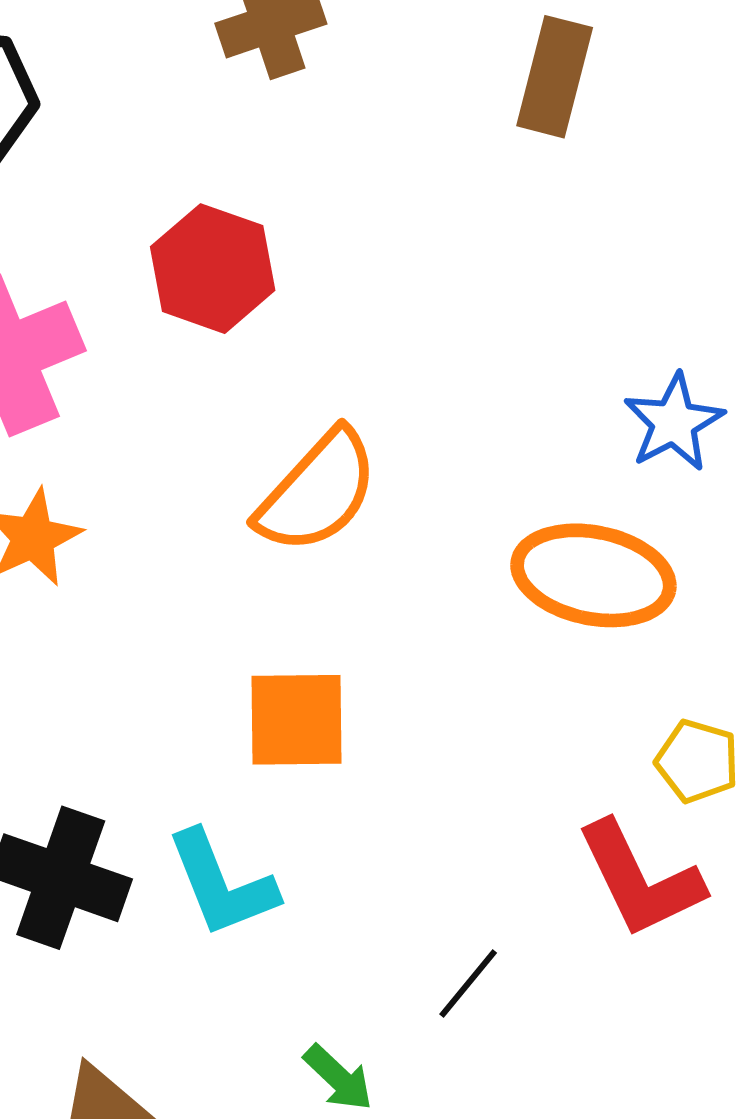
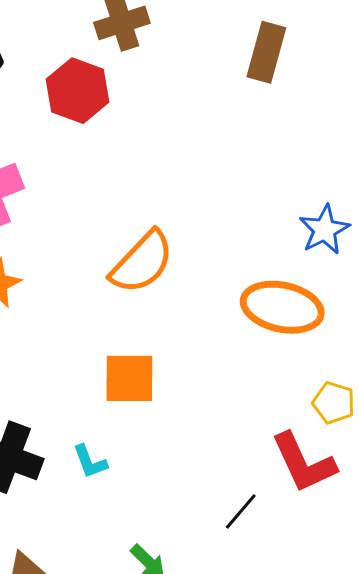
red hexagon: (213, 269) -> (78, 91), moved
cyan L-shape: (222, 884) -> (90, 462), size x0.6
black line: (468, 983) -> (241, 511), moved

